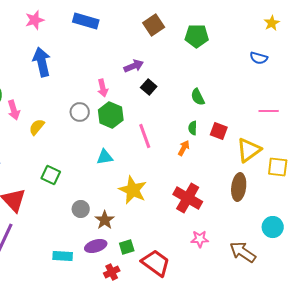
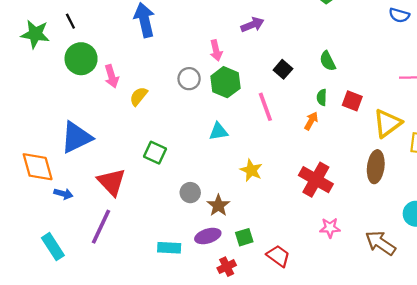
black square: (149, 87) -> (283, 69), moved
yellow star: (133, 190) -> (251, 170), size x0.7
red trapezoid: (156, 263) -> (278, 256), size x0.7

